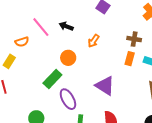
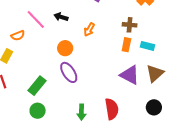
green rectangle: (52, 79) -> (37, 86), moved
purple triangle: (105, 86) -> (130, 75), moved
purple ellipse: (68, 99) -> (69, 72), moved

